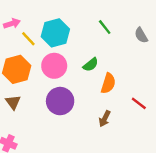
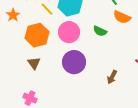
green semicircle: (91, 65) -> (100, 31), turned 64
orange semicircle: (108, 83) -> (122, 17), moved, turned 96

